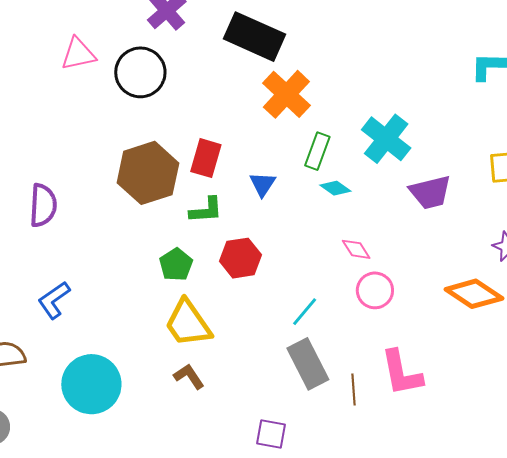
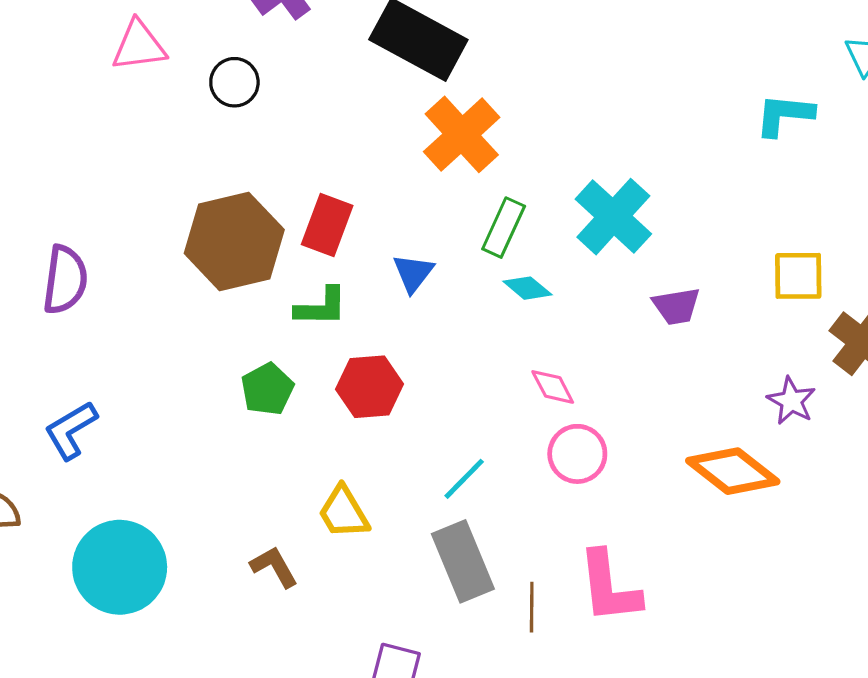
black circle: (140, 72) -> (234, 82), size x0.6
purple trapezoid: (430, 192) -> (676, 306), size x0.7
yellow trapezoid: (188, 323) -> (343, 512), moved, size x0.7

